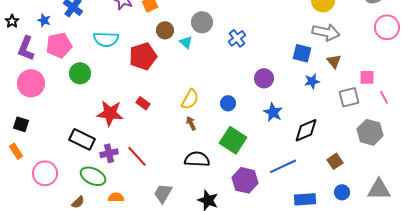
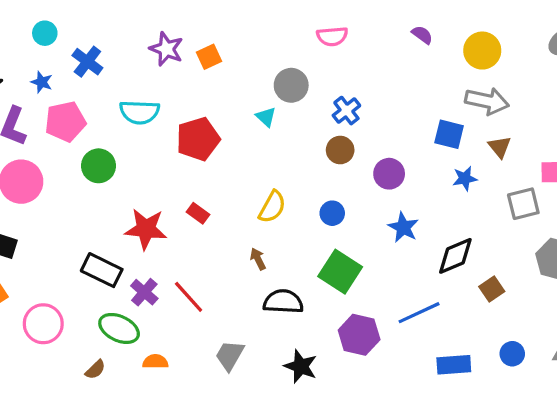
brown circle: (165, 30) -> (340, 150), moved
brown arrow: (191, 123) -> (258, 259), moved
purple cross: (109, 153) -> (144, 292), turned -36
brown square: (335, 161) -> (492, 289), moved

